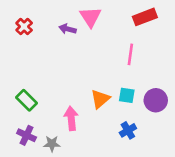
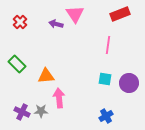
orange triangle: (100, 99) -> (46, 76), moved, turned 36
green rectangle: (27, 100) -> (17, 64), moved
blue cross: (128, 130) -> (106, 116), moved
gray star: (52, 144) -> (41, 111), moved

